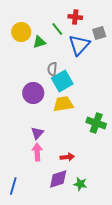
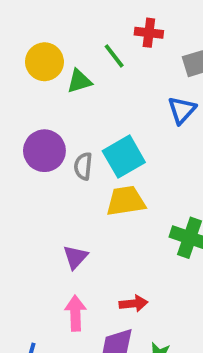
blue triangle: (79, 45) -> (182, 110), moved, size x0.7
gray semicircle: (52, 69) -> (83, 166), moved
purple circle: (33, 93) -> (44, 151), moved
pink arrow: (37, 152) -> (75, 313), moved

